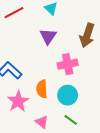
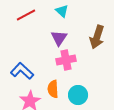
pink cross: (68, 64) -> (66, 60), moved

